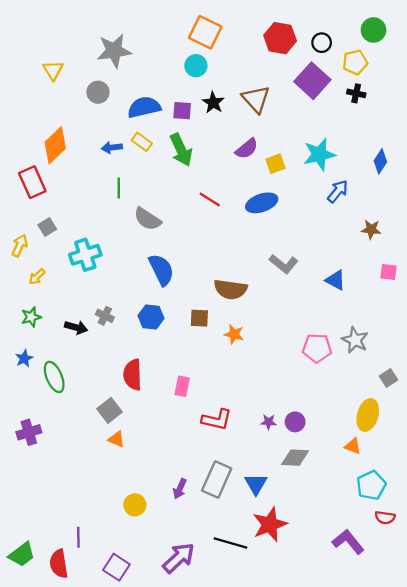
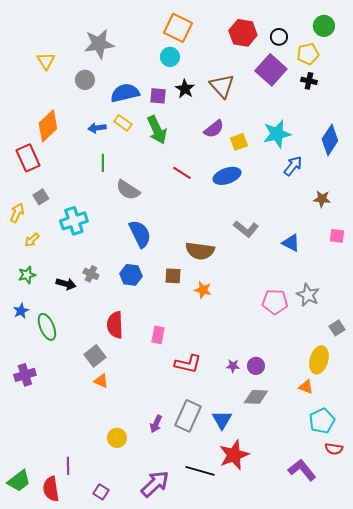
blue diamond: (380, 161) -> (330, 140), size x1.4
purple square: (116, 567) -> (101, 492), size x0.7

